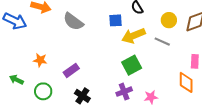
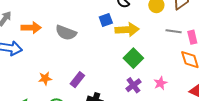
yellow arrow: (133, 36) -> (127, 30), turned -145
gray line: (162, 42) -> (174, 31), moved

